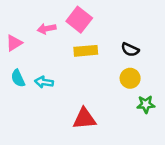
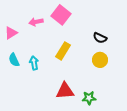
yellow rectangle: (86, 51) -> (63, 51), moved, turned -54
cyan arrow: (44, 82) -> (34, 63), turned 72
green star: (146, 104) -> (89, 98), moved

